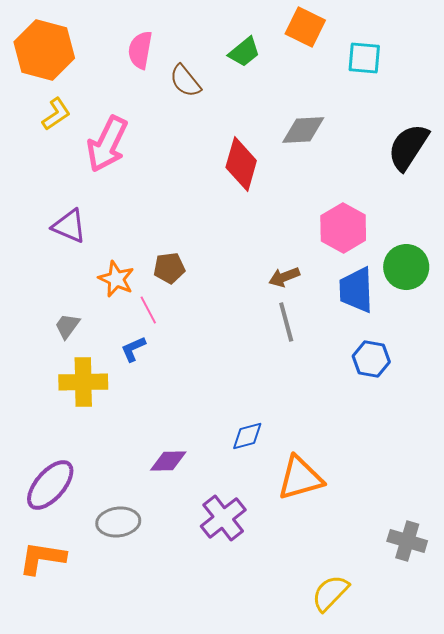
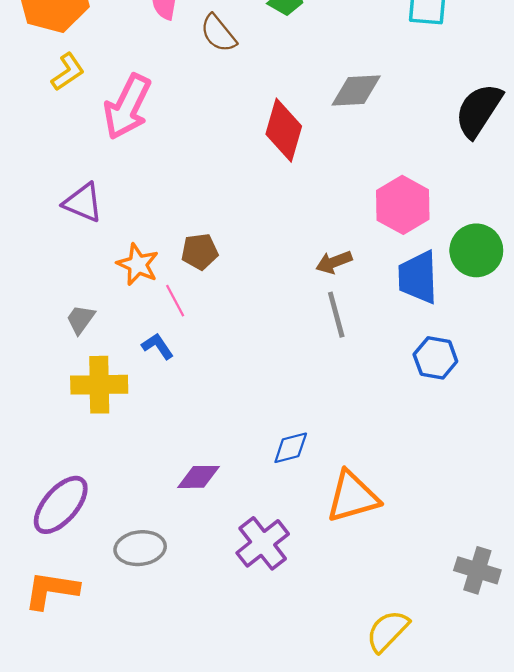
blue L-shape: (133, 349) -> (158, 346), turned 80

